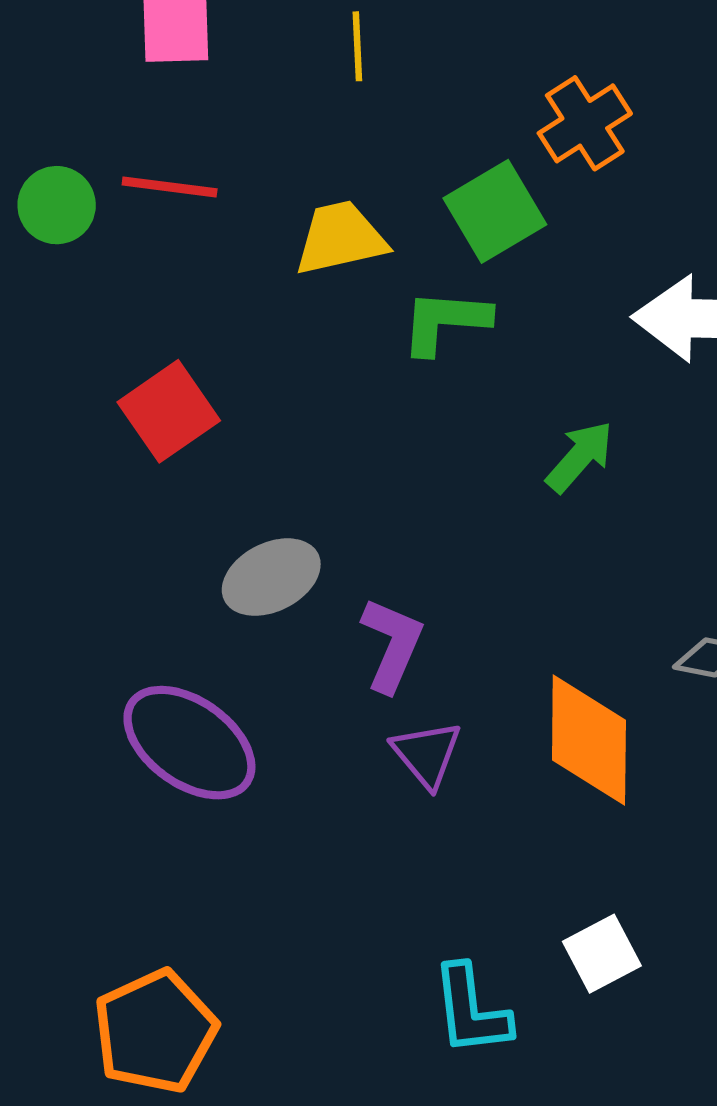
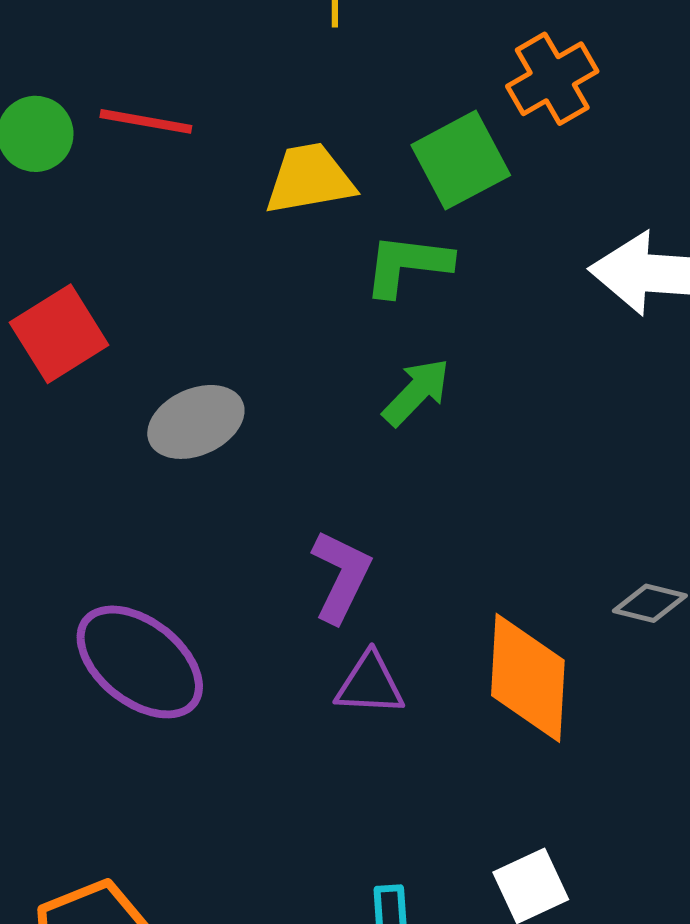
red square: (169, 411) -> (59, 334), moved
green arrow: (580, 457) -> (416, 392), moved
gray ellipse: (271, 577) -> (196, 422), moved
purple triangle: (427, 754) -> (370, 684), turned -50

